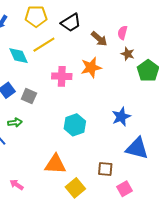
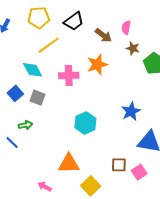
cyan diamond: (18, 56) -> (33, 70), moved
pink arrow: (17, 185) -> (45, 186), moved
pink square: (124, 189) -> (139, 172), moved

